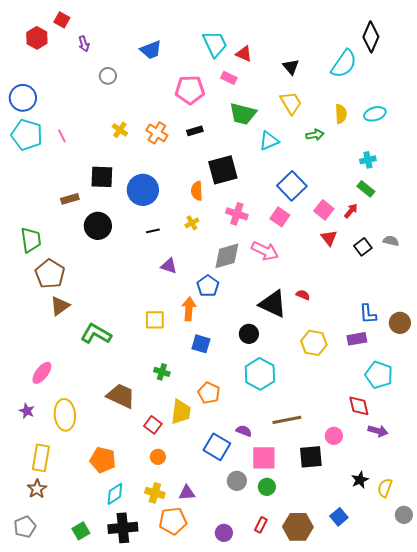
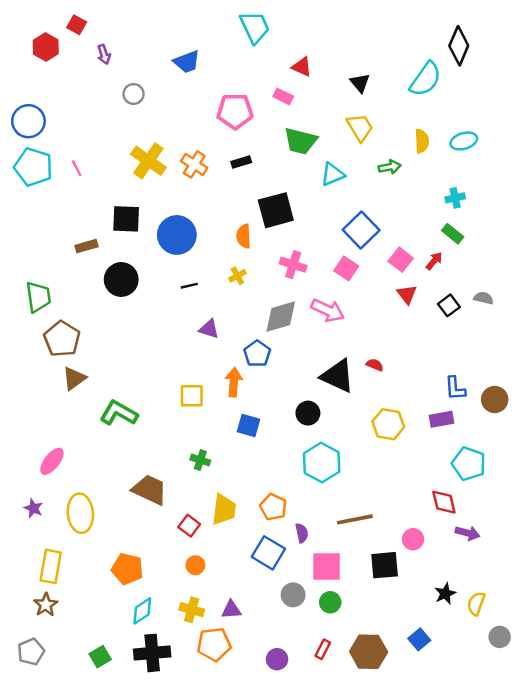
cyan trapezoid: (215, 44) -> (255, 27), moved
yellow cross: (120, 130) -> (148, 161), size x1.8
orange pentagon: (209, 393) -> (273, 507), moved
purple semicircle: (244, 431) -> (302, 533), turned 56

